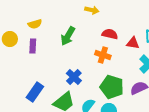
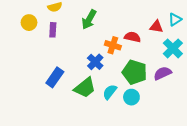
red semicircle: (110, 34) -> (133, 37), moved
orange cross: (103, 55) -> (113, 45), moved

